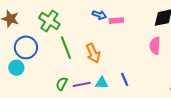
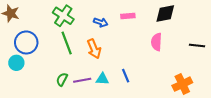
blue arrow: (99, 15) -> (101, 22), moved
green cross: (49, 21) -> (63, 16), moved
pink rectangle: (116, 21) -> (128, 16), moved

